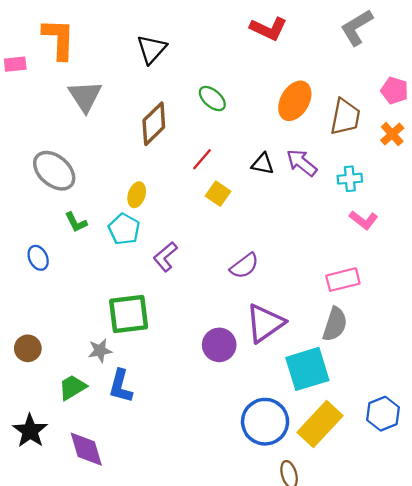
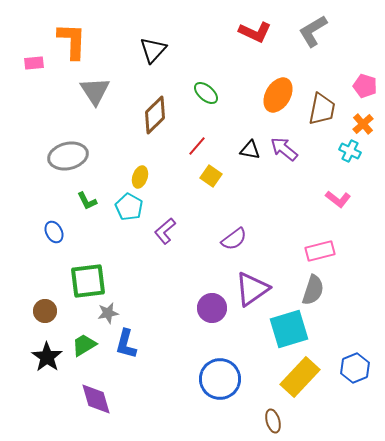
gray L-shape: (357, 27) -> (313, 31), moved
gray ellipse: (54, 171) -> (68, 156), turned -54
cyan cross: (350, 179) -> (350, 151), moved, turned 30
green square: (129, 314) -> (88, 281), moved
blue circle: (265, 422) -> (220, 379), moved
black star: (30, 431) -> (47, 357), moved

